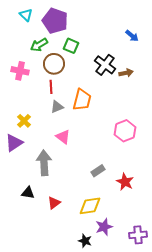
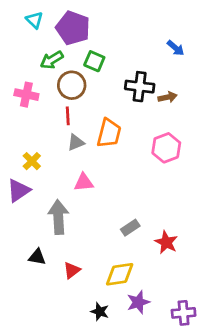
black cross: (105, 65) -> (140, 87), turned -30
pink hexagon: (125, 131) -> (166, 148), moved
pink triangle: (63, 137) -> (84, 182), turned -42
black star: (85, 241) -> (100, 312), moved

